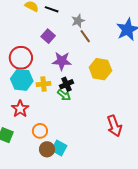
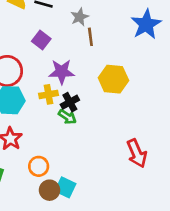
brown line: (85, 36) -> (90, 37), turned 32
yellow cross: (44, 84) -> (49, 94), moved

